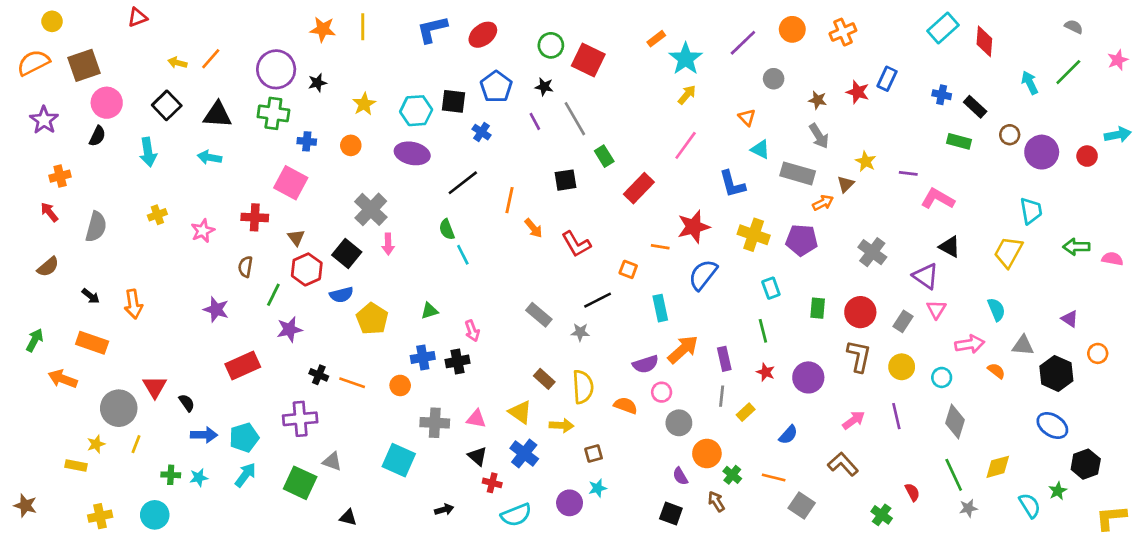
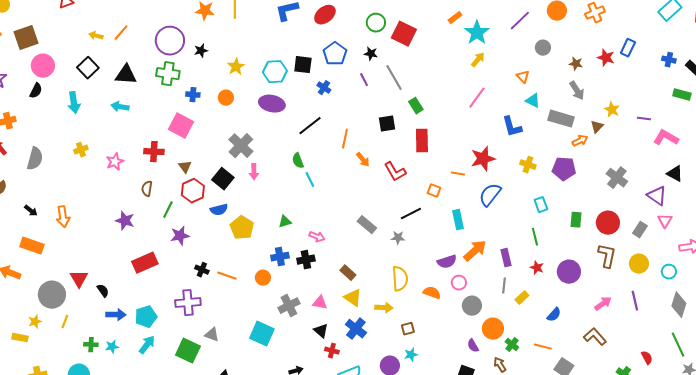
red rectangle: (639, 188) -> (422, 141), moved, turned -45
yellow cross: (754, 235) -> (528, 165), size x0.7
pink arrow: (472, 331) -> (317, 237), turned -49
brown rectangle: (544, 379) -> (348, 273), moved
gray cross: (435, 423) -> (289, 306), turned -30

